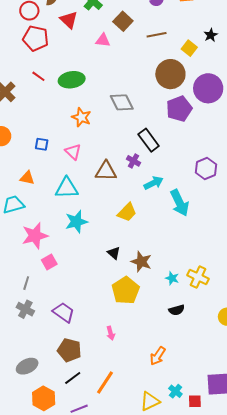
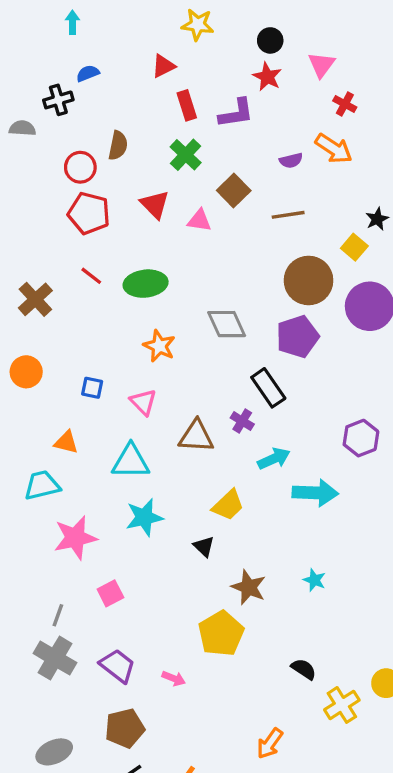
red triangle: (69, 20) -> (155, 204), moved
yellow square: (189, 48) -> (354, 247), moved
purple pentagon: (179, 109) -> (297, 337), moved
cyan arrow: (180, 203) -> (315, 493), turned -64
black triangle: (114, 253) -> (204, 546), moved
pink square: (49, 262) -> (110, 593), moved
yellow cross: (198, 277) -> (342, 705), moved, turned 30
cyan star: (172, 278) -> (314, 580), moved
gray cross: (25, 309) -> (55, 658), size x1.4
black semicircle: (177, 310) -> (304, 669), turned -133
pink arrow: (111, 333) -> (174, 678), moved, turned -56
brown pentagon: (69, 350) -> (125, 728), turned -30

